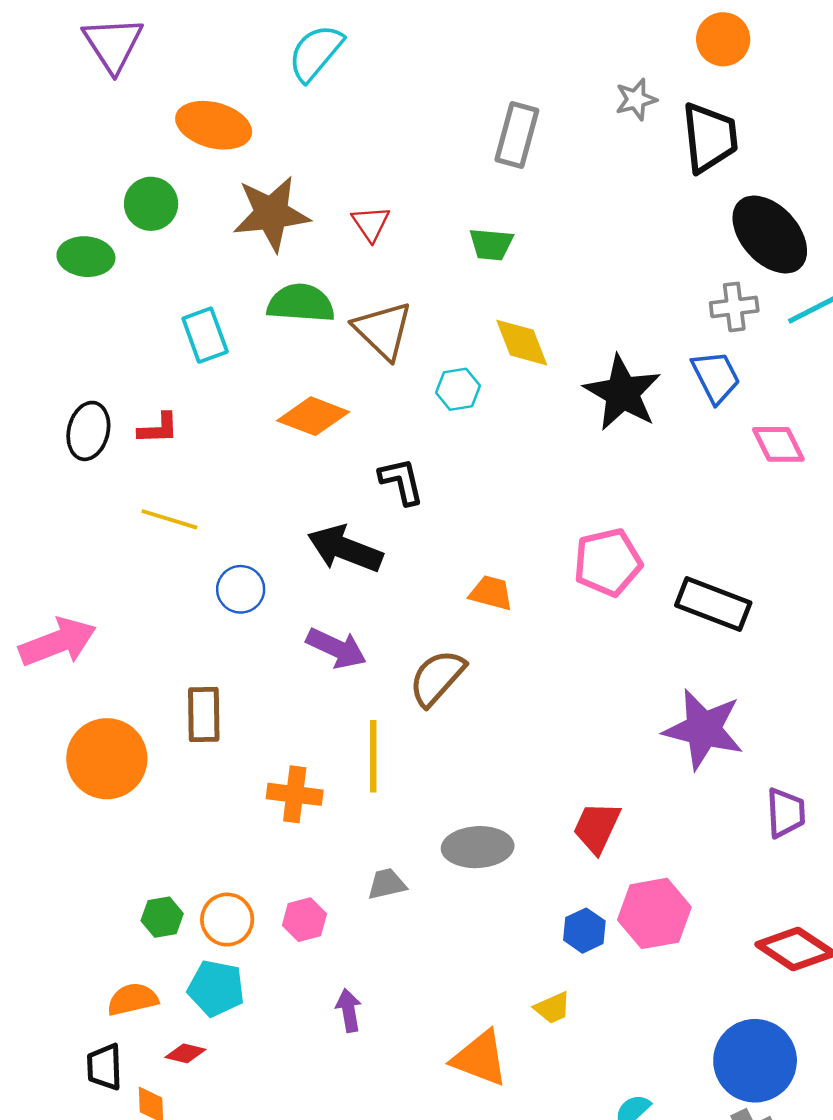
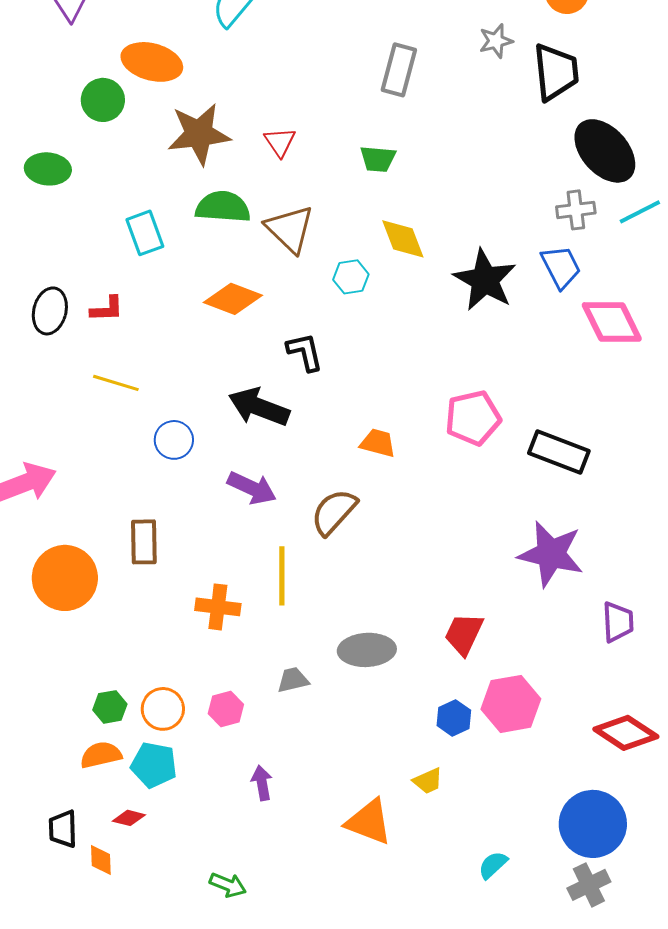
green circle: (151, 204) -> (103, 100), moved
pink diamond: (778, 444) -> (612, 322), size x1.4
orange semicircle: (133, 999) -> (101, 755), moved

